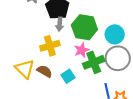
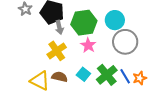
green cross: (94, 62) -> (107, 75), moved

